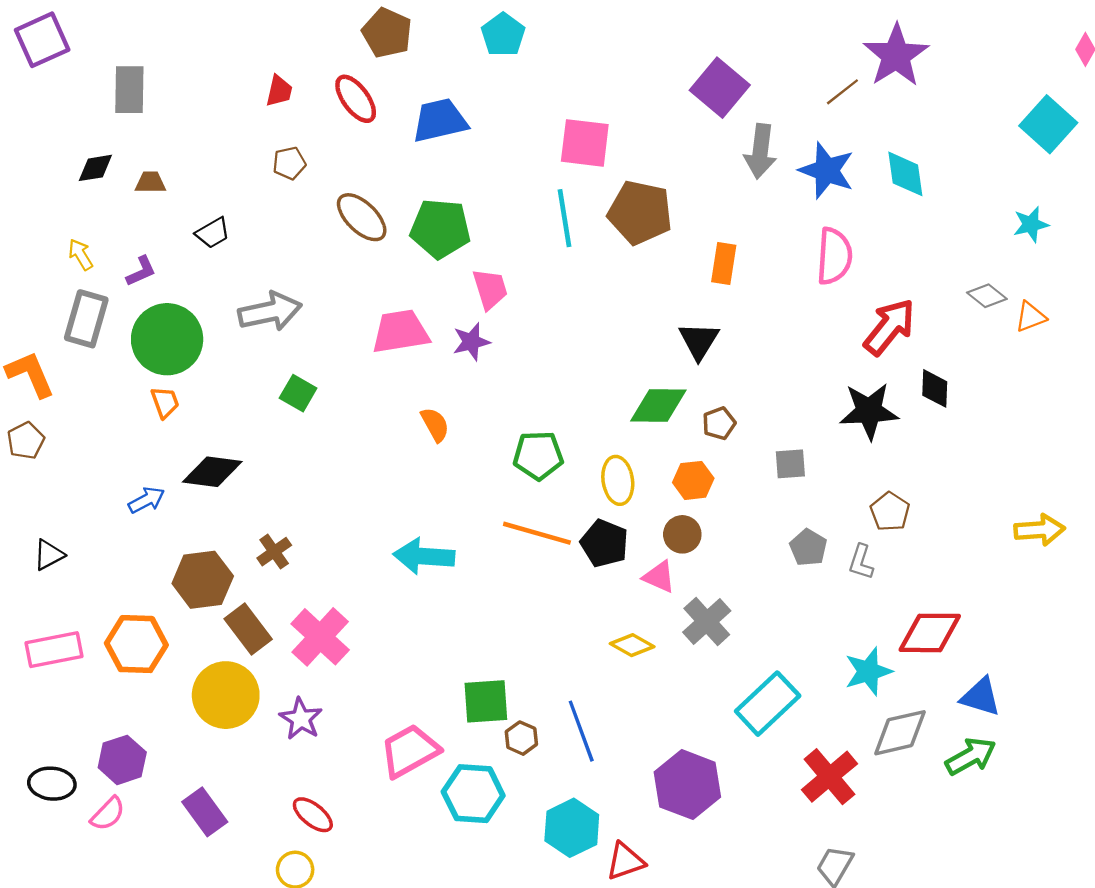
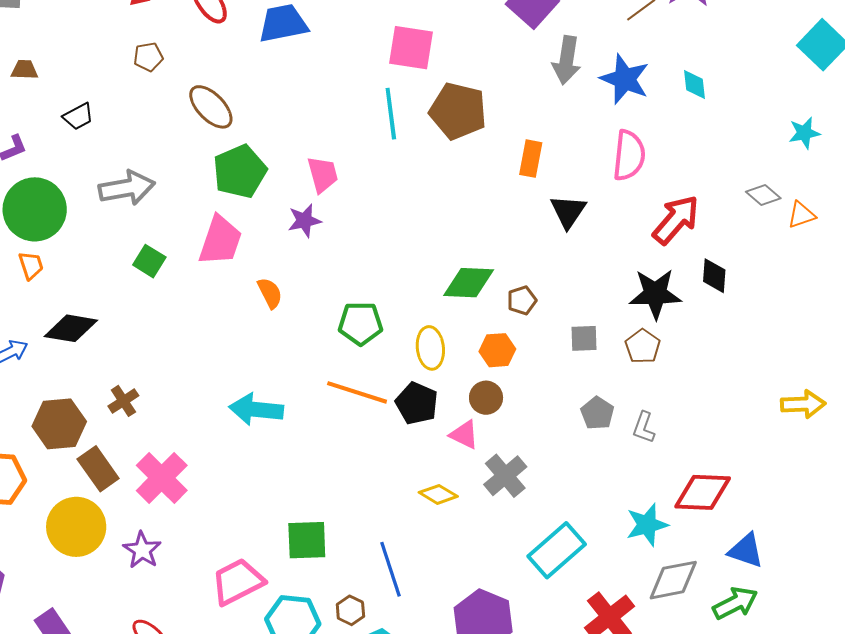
cyan diamond: (905, 174) -> (695, 85), size x0.7
green pentagon: (440, 229) -> (240, 171), moved, turned -30
pink trapezoid: (400, 332) -> (220, 241), moved, turned 116
black triangle: (699, 341) -> (568, 211), moved
brown pentagon: (890, 512) -> (643, 346), moved
brown hexagon: (521, 738) -> (350, 610), moved

